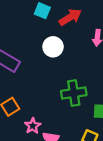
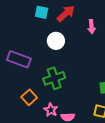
green cross: (74, 93) -> (54, 78), moved

